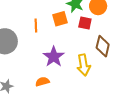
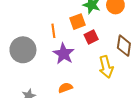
red square: (85, 23) -> (91, 37), moved, turned -32
purple star: (54, 57) -> (64, 54), moved

